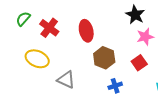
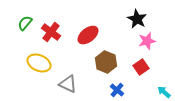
red ellipse: (86, 31) -> (88, 35), turned 65
blue cross: (115, 86) -> (117, 90), turned -32

